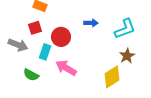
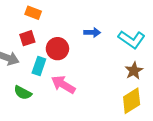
cyan L-shape: (125, 29) -> (132, 39), turned 55
yellow diamond: (112, 77) -> (132, 101), moved

